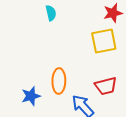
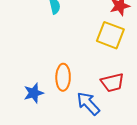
yellow square: (104, 41) -> (110, 35), turned 32

